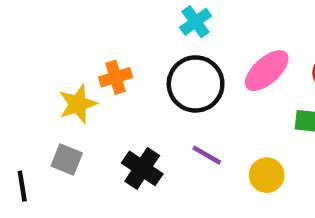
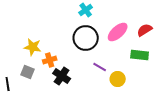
orange cross: (116, 77) -> (50, 60), moved
yellow star: (78, 104) -> (33, 47), turned 30
purple line: (207, 155) -> (100, 67), moved

